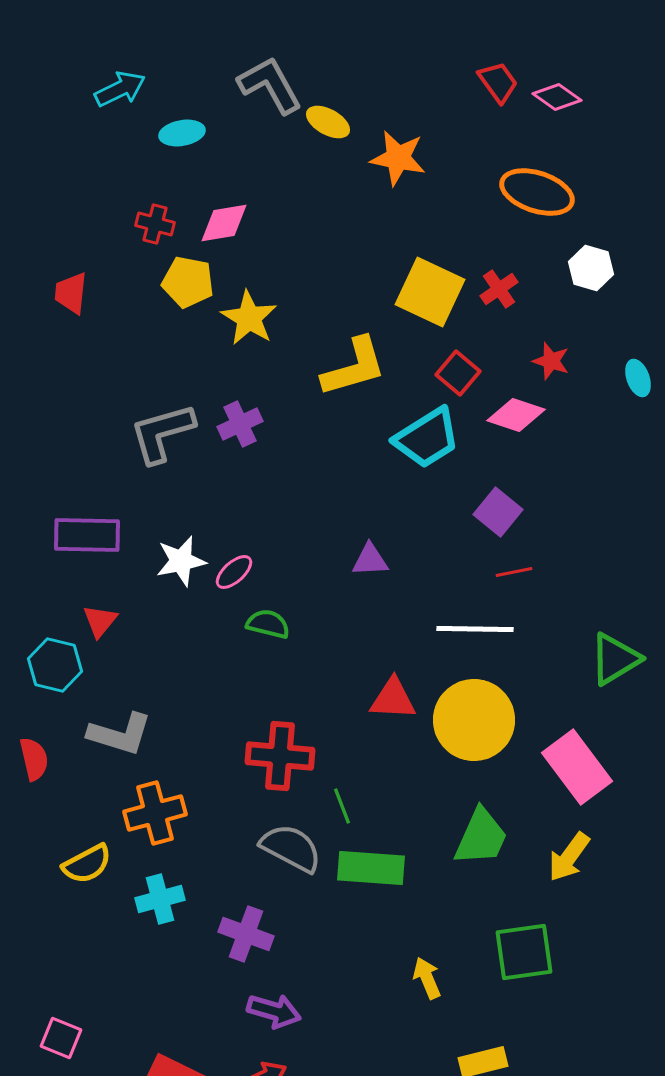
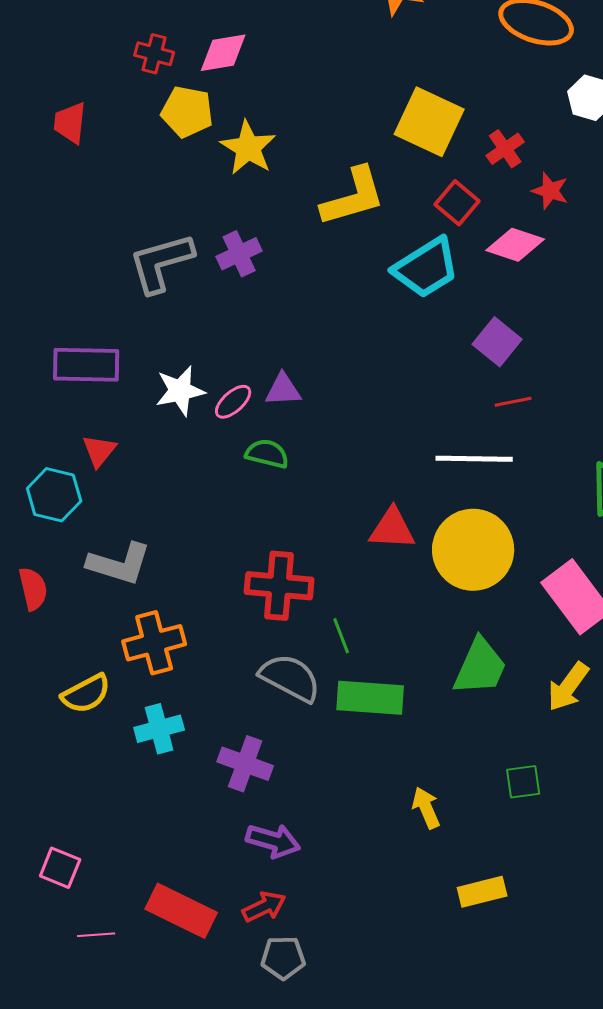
red cross: (499, 289) -> (505, 149), moved
purple triangle: (370, 560) -> (283, 390), moved
green square: (524, 952) -> (523, 782), size x0.6

